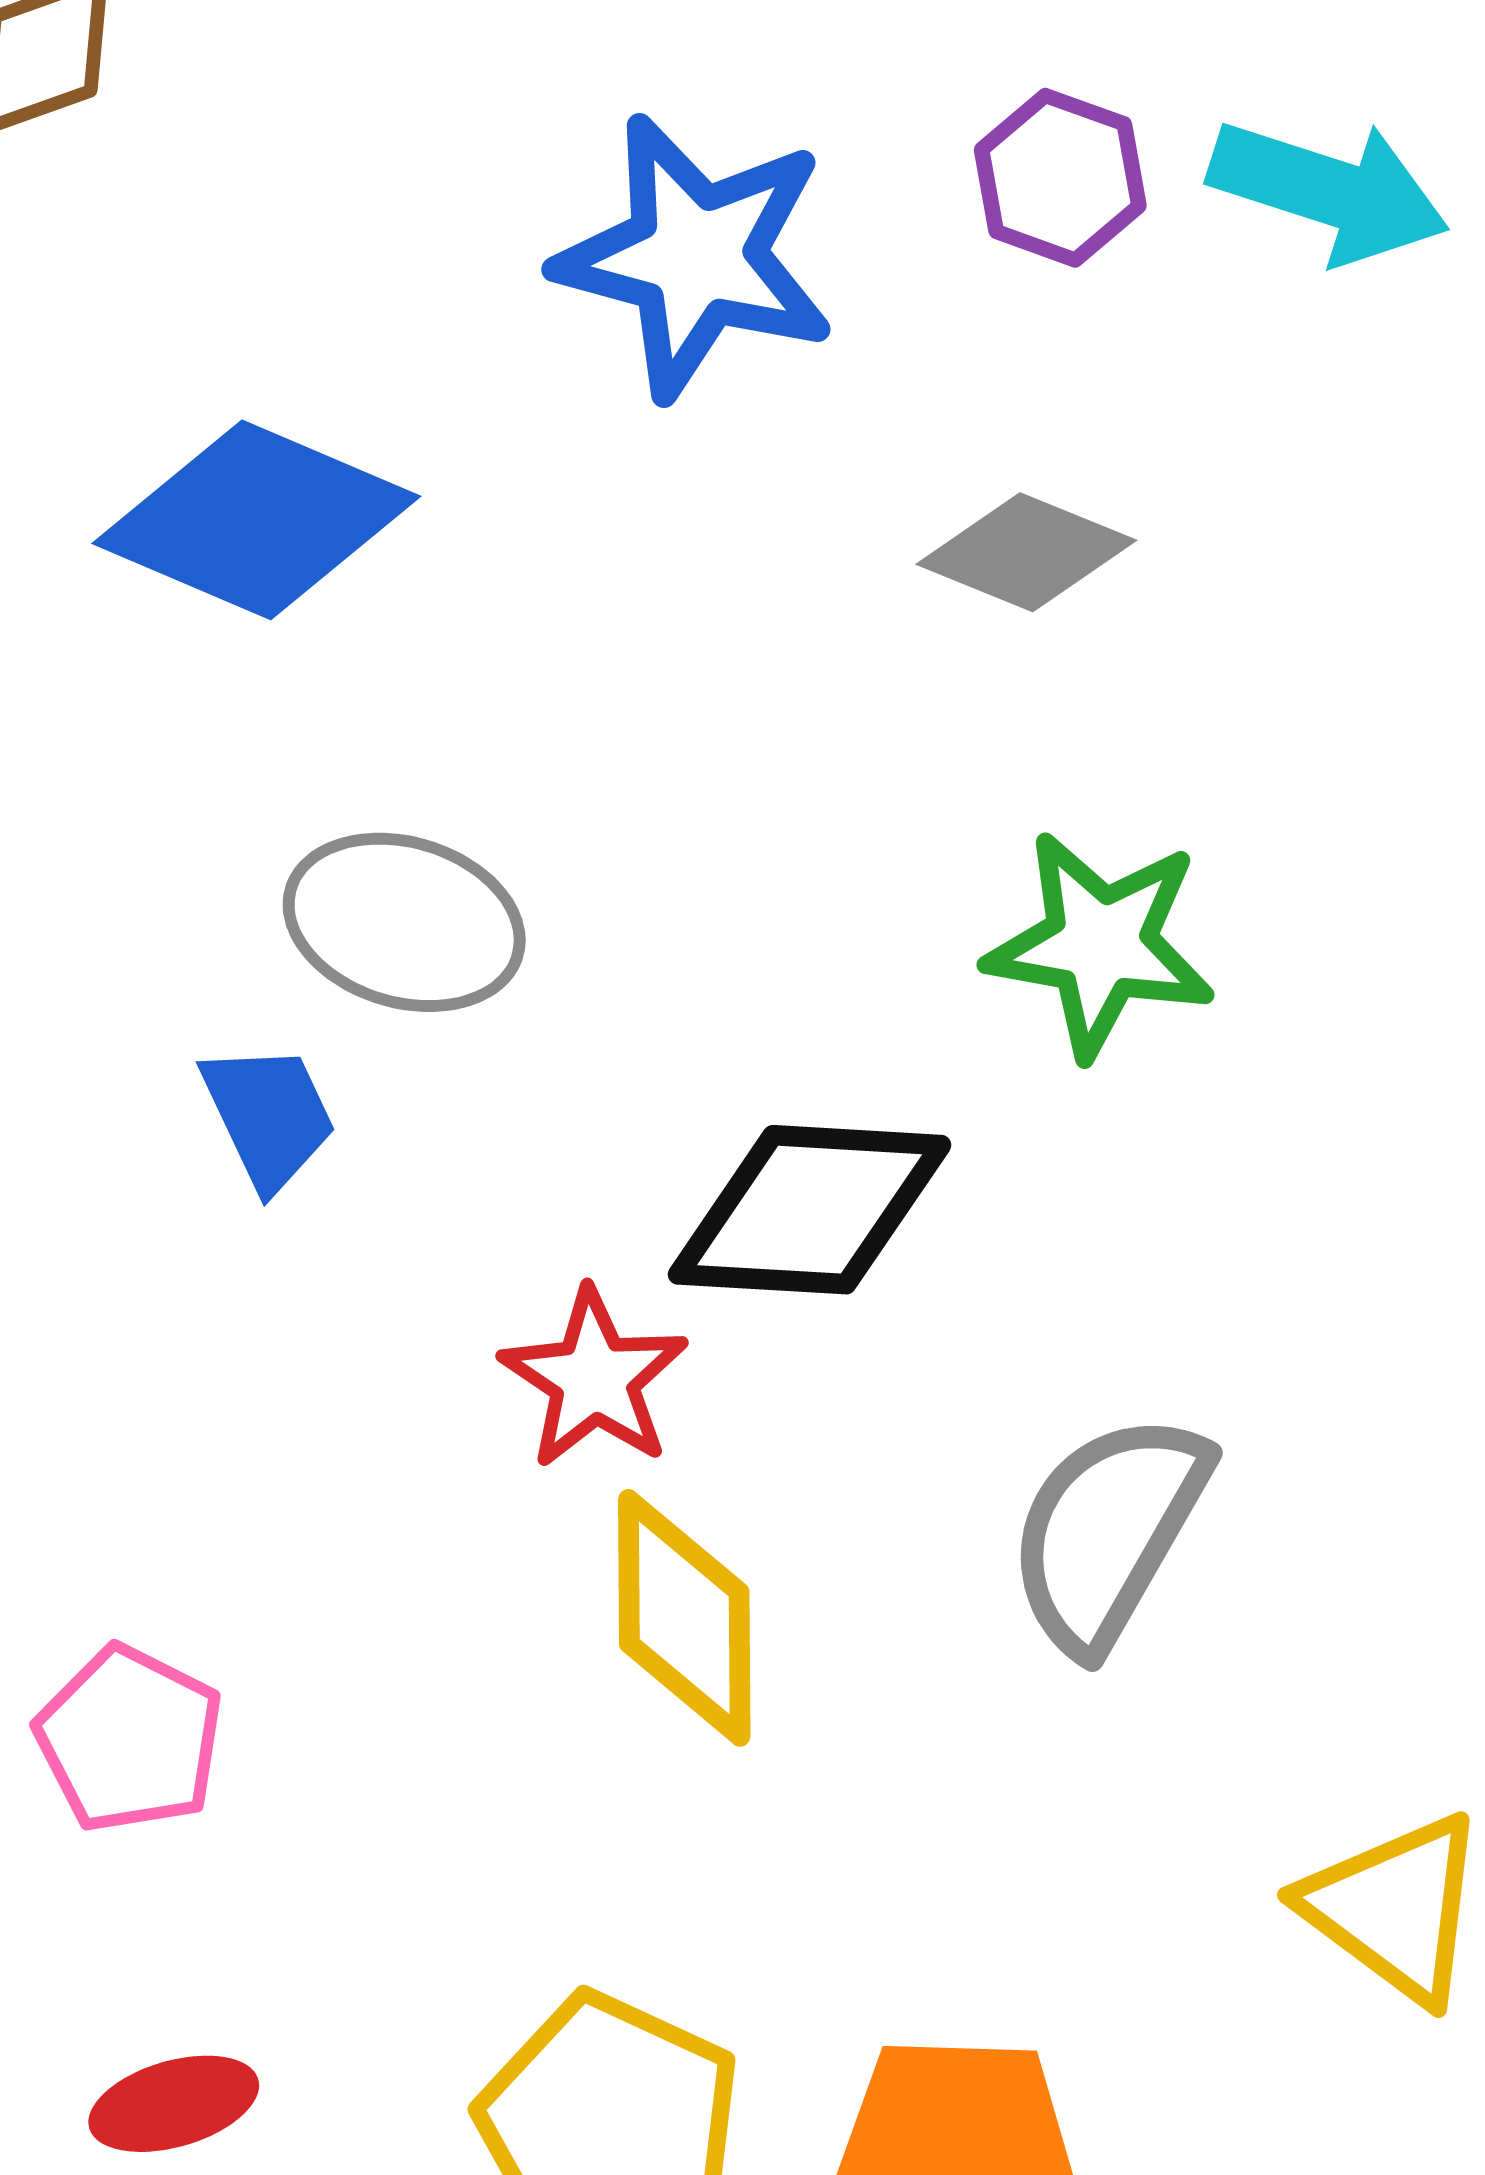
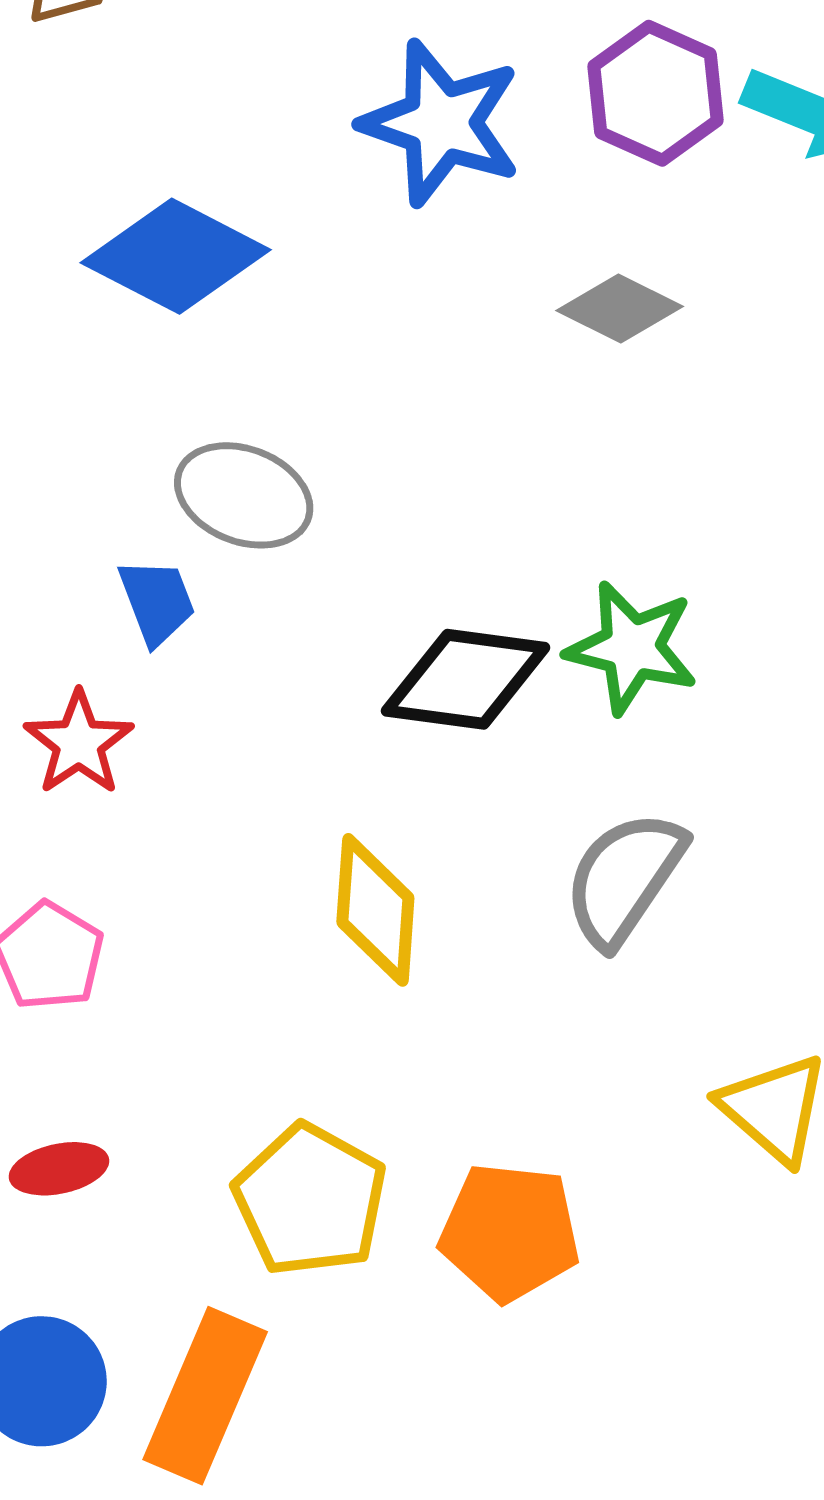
purple hexagon: (1060, 178) -> (656, 93), size x1.4
green star: (1100, 944) -> (632, 648), moved
red star: (594, 1379) -> (79, 743), moved

